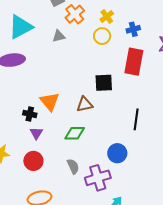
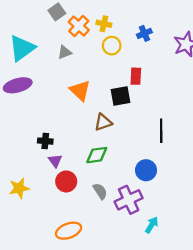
yellow cross: (107, 17) -> (104, 24), moved, turned -32
red rectangle: (134, 62) -> (136, 76), moved, size x0.6
orange triangle: (50, 102) -> (80, 91), moved
red circle: (33, 161) -> (66, 181), moved

